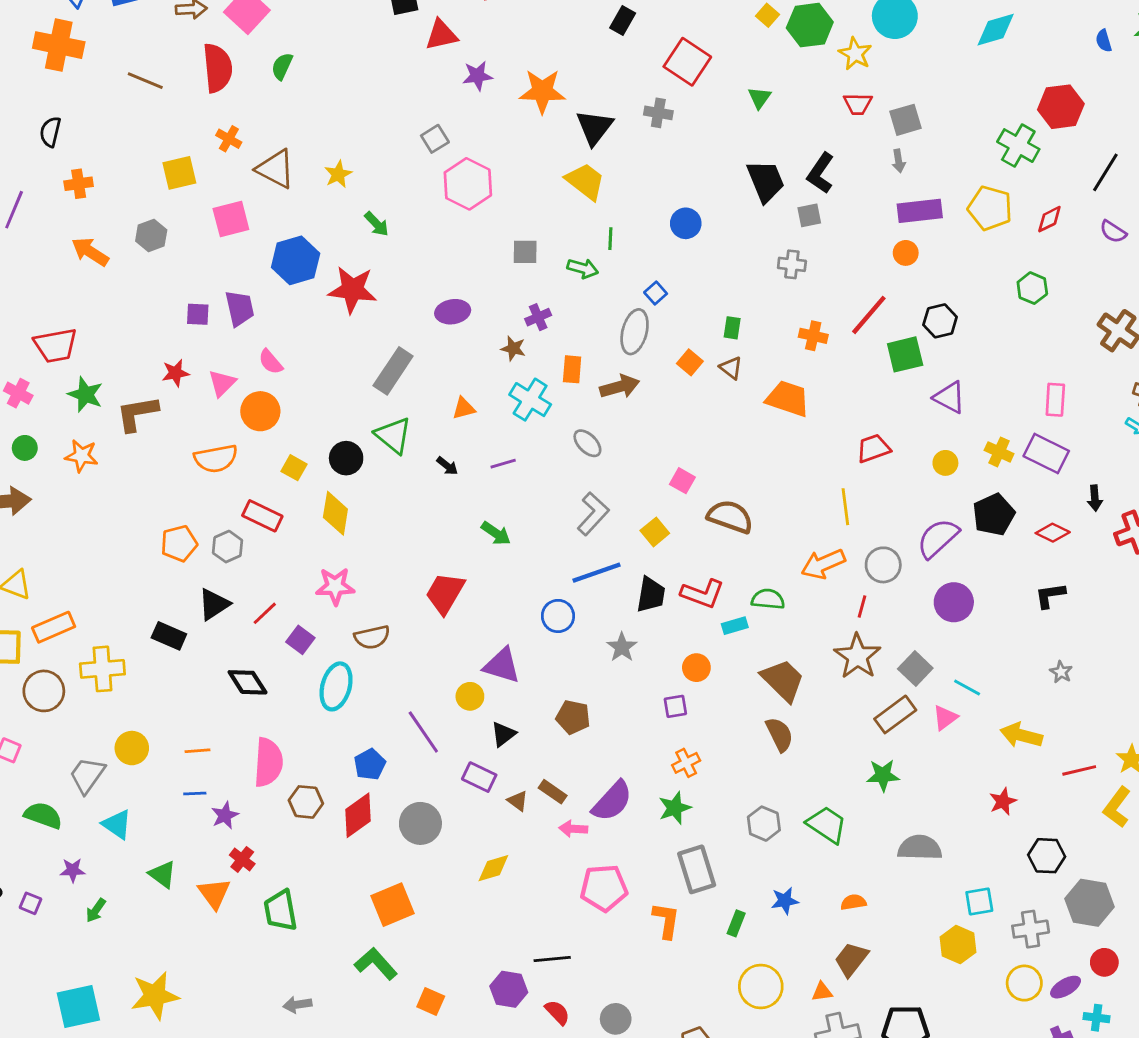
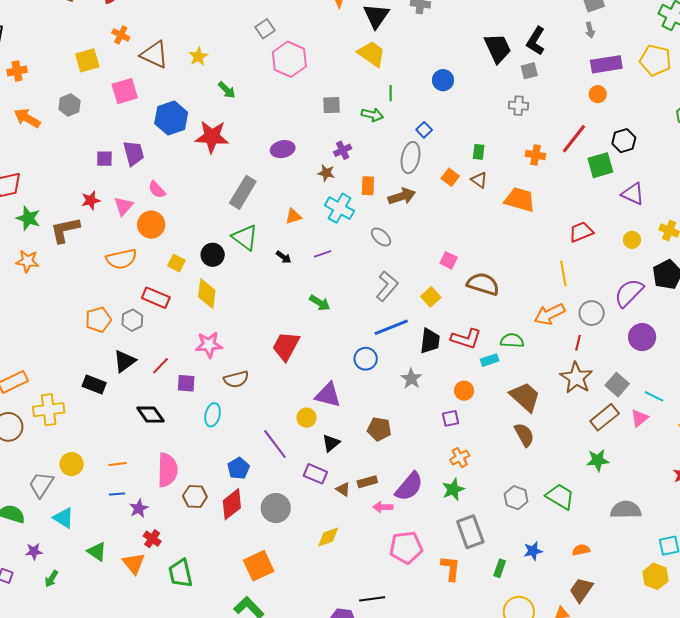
purple square: (300, 640) -> (186, 383), turned -30
cyan ellipse: (336, 686) -> (213, 415), size x0.7
brown rectangle: (553, 792) -> (367, 482), turned -48

